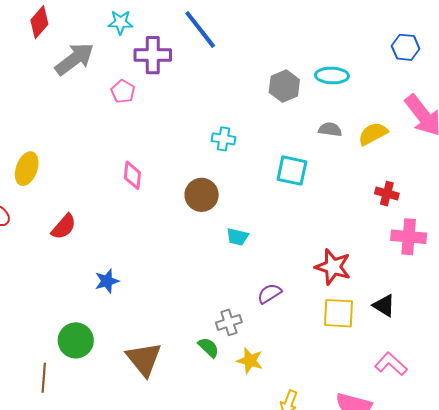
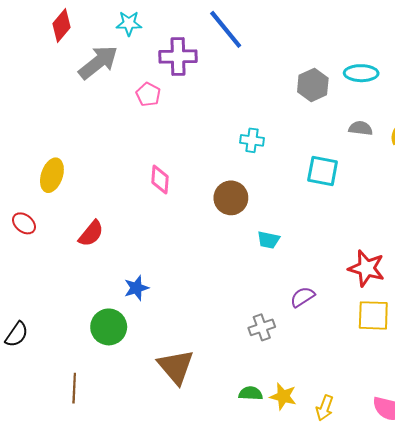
cyan star: (120, 22) -> (129, 23), moved
green circle: (76, 340) -> (109, 327), moved
green semicircle: (209, 347) -> (251, 393), moved, turned -40
yellow star: (250, 361) -> (283, 396), moved

